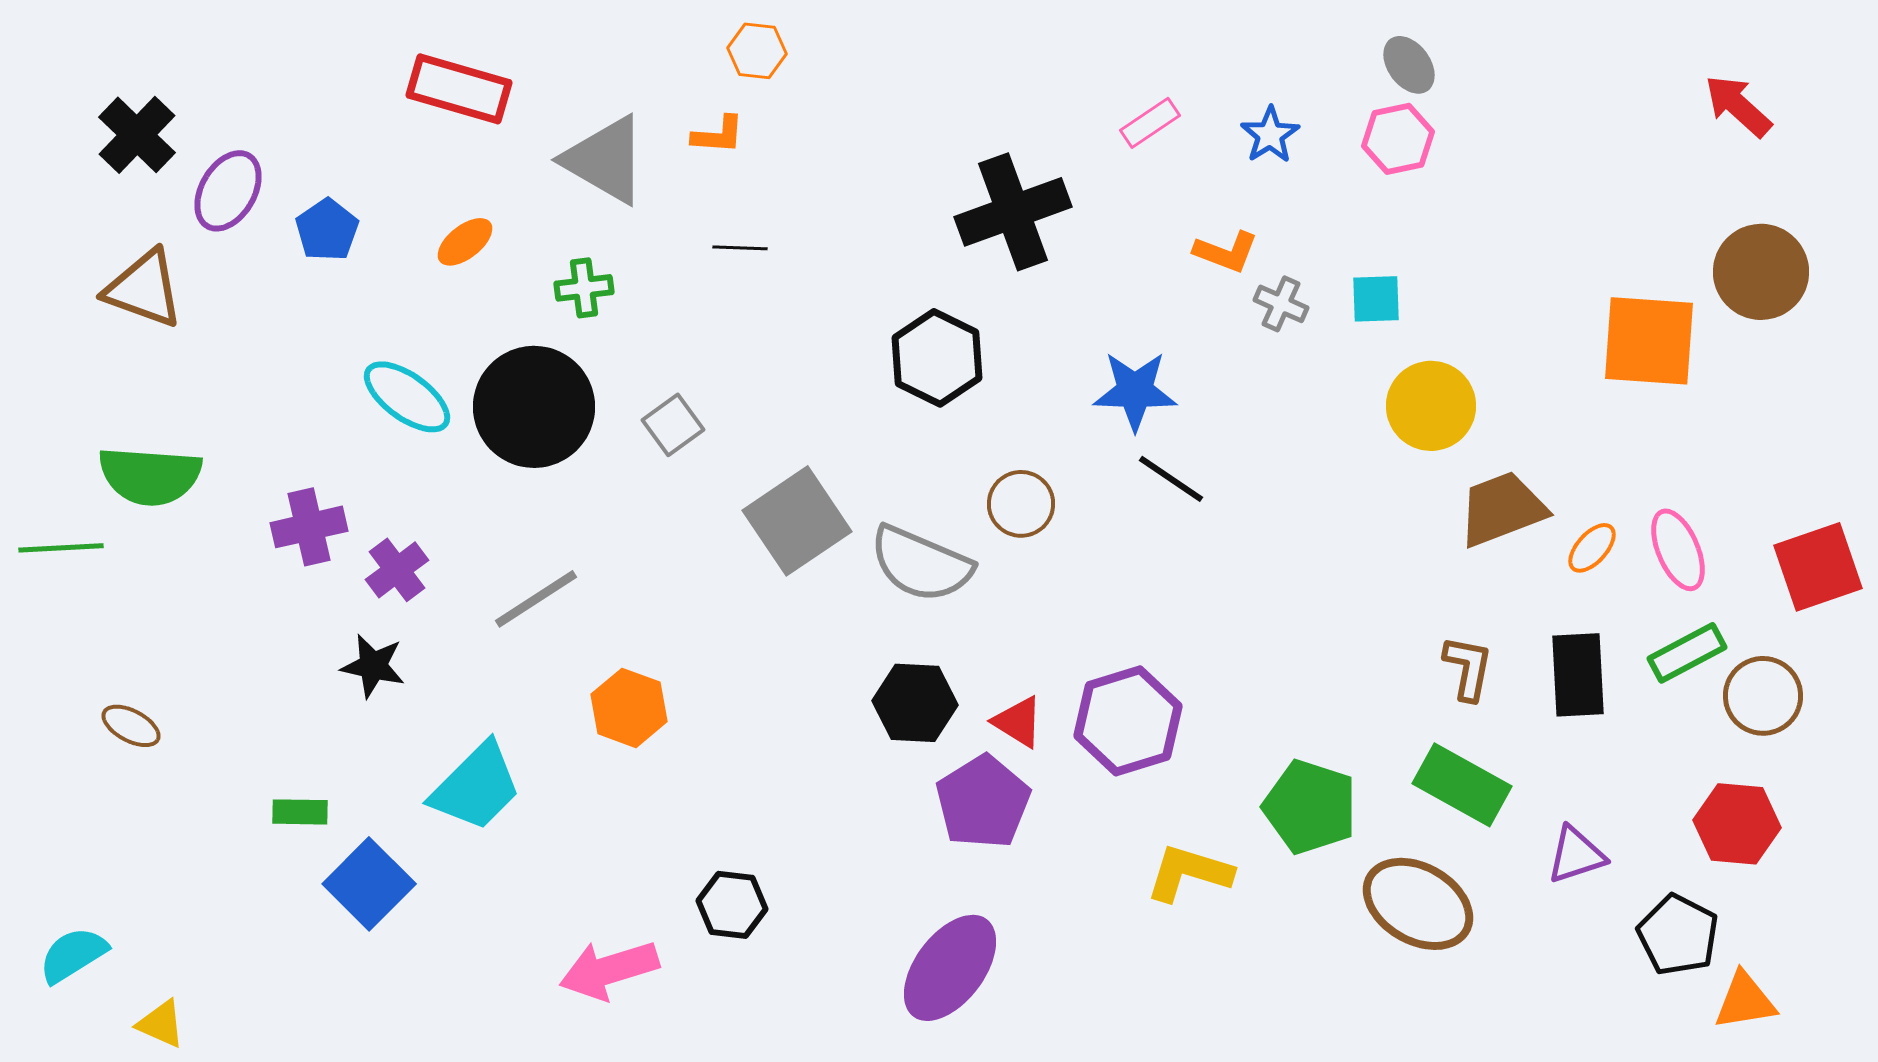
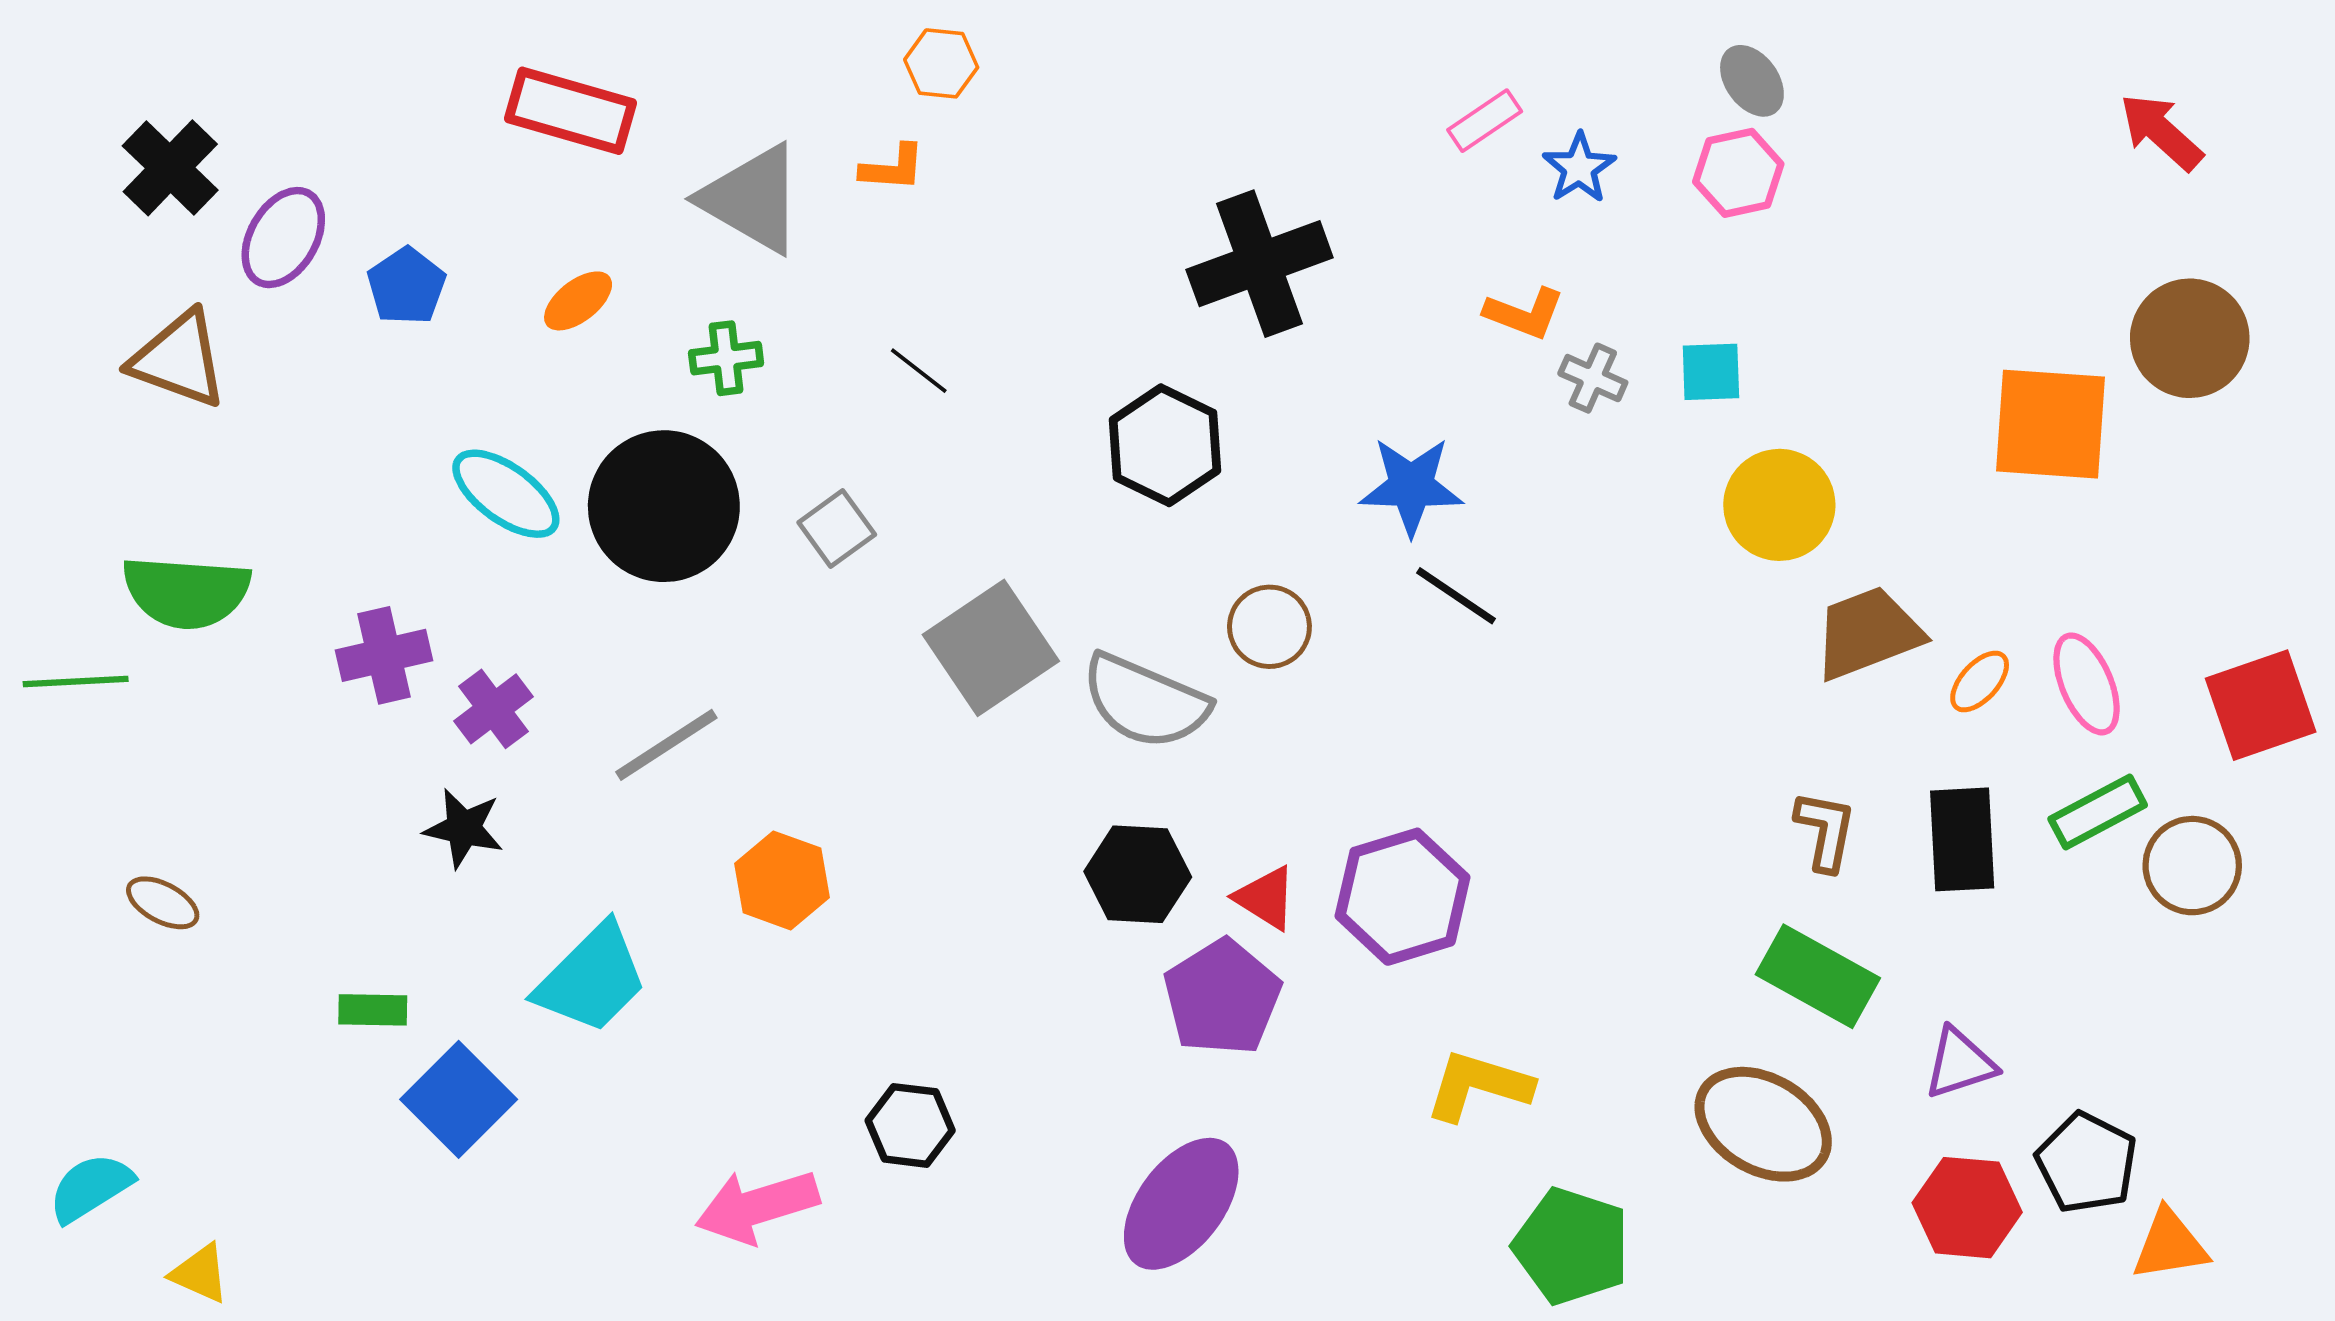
pink rectangle: (1150, 123) -> (1485, 121), moved
black line: (740, 248) -> (919, 371), moved, turned 36
green pentagon: (1310, 807) -> (1572, 1246), moved
red hexagon: (1737, 824) -> (1967, 1208), moved

